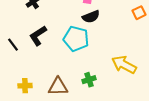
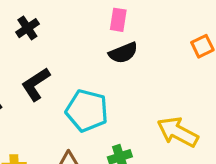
cyan pentagon: (76, 39) -> (87, 111), moved

